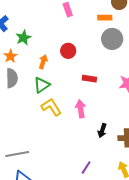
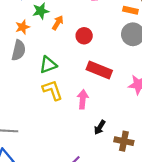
orange arrow: (43, 62) -> (58, 23), moved
red rectangle: (89, 79) -> (99, 70), size x1.6

